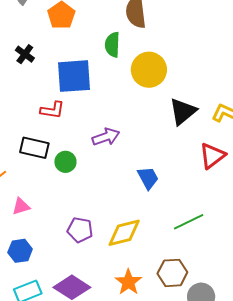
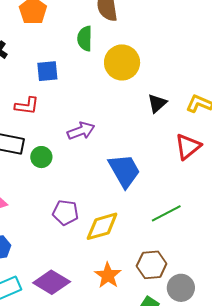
blue square: (74, 76) -> (47, 71), size x0.6
black triangle: (183, 112) -> (157, 103), size x0.7
blue trapezoid: (148, 178) -> (124, 171), size x1.5
purple pentagon: (80, 230) -> (65, 213), moved

